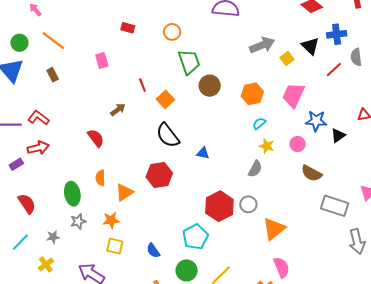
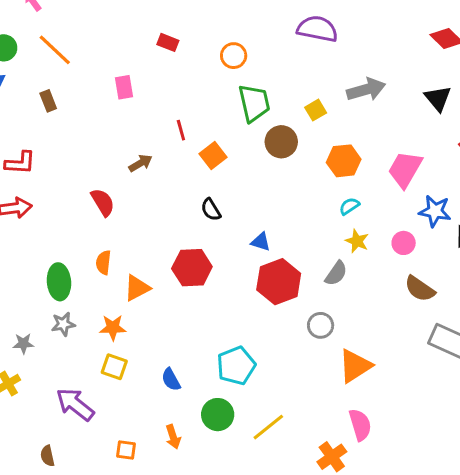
yellow square: (287, 59) -> (316, 110), moved
red L-shape: (38, 118) -> (20, 163), turned 140
black semicircle: (168, 135) -> (211, 210), size x0.6
red hexagon: (219, 206) -> (279, 282), moved

